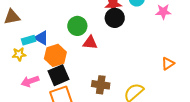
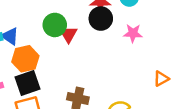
pink star: (163, 12) -> (133, 33), moved
red triangle: (90, 43) -> (68, 34), moved, turned 49

